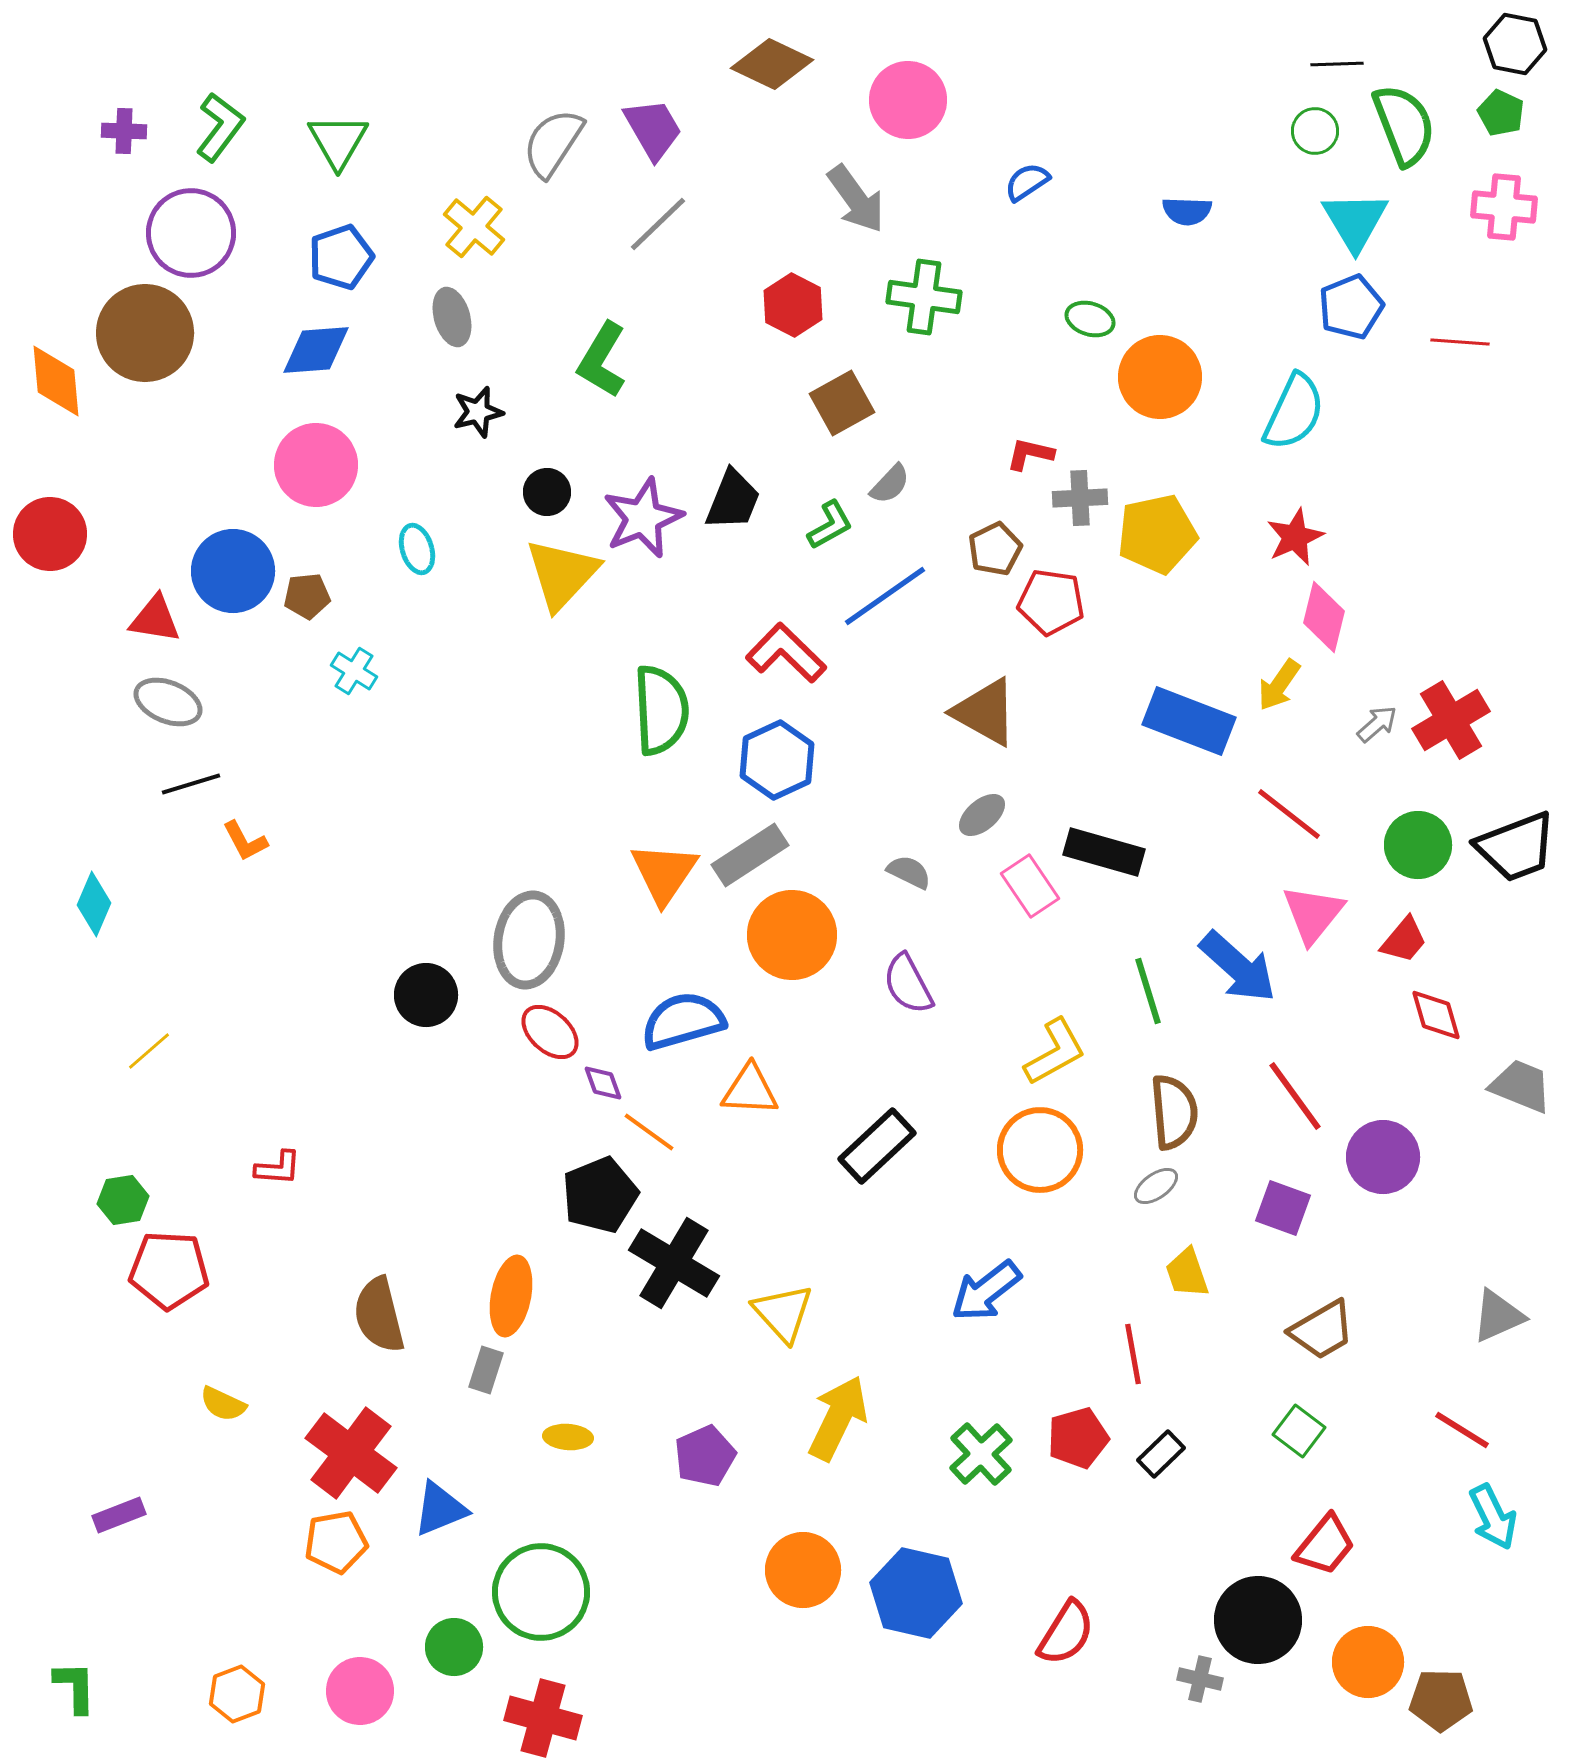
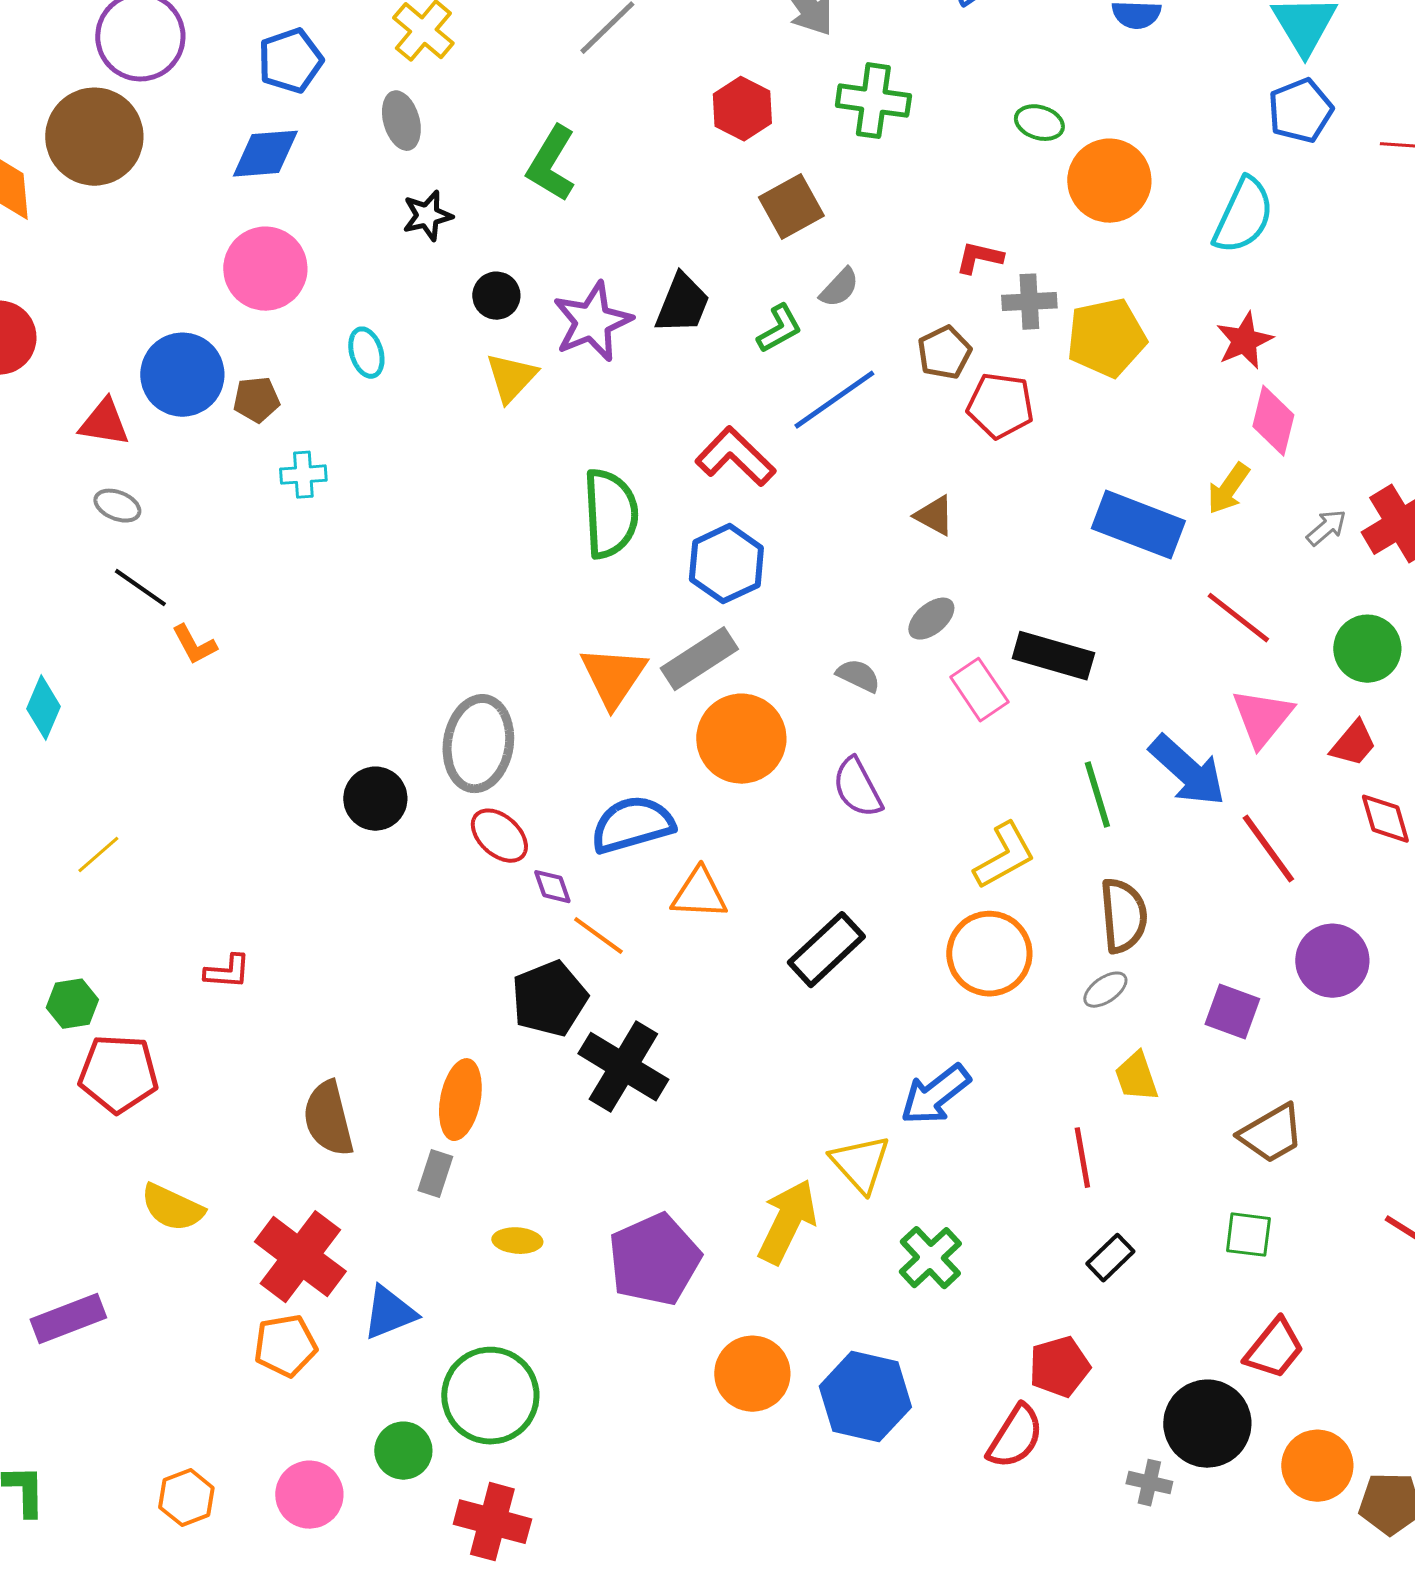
yellow triangle: (562, 574) -> (511, 378), size x0.7
cyan cross: (354, 671) -> (303, 475), turned -36
gray ellipse: (168, 702) -> (117, 506), size x0.7
brown triangle: (985, 712) -> (934, 516), size x0.6
black line: (191, 784) -> (140, 588), turned 52
red line: (1295, 1096) -> (1268, 849), moved
yellow triangle: (783, 1313) -> (860, 1164), moved
yellow semicircle: (223, 1404) -> (172, 1208), size x1.4
green square: (1299, 1431) -> (1248, 1235), turned -30
red pentagon: (1078, 1438) -> (1059, 1367), moved
purple pentagon: (705, 1456) -> (654, 1260), size x1.5
purple rectangle: (119, 1515) -> (68, 1319), size x1.4

